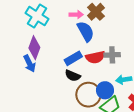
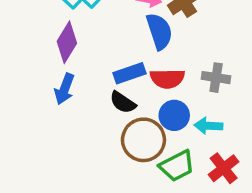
gray cross: (112, 55) -> (216, 78), moved
blue arrow: (30, 64) -> (64, 89), moved, turned 36
blue circle: (105, 90) -> (174, 115), moved

